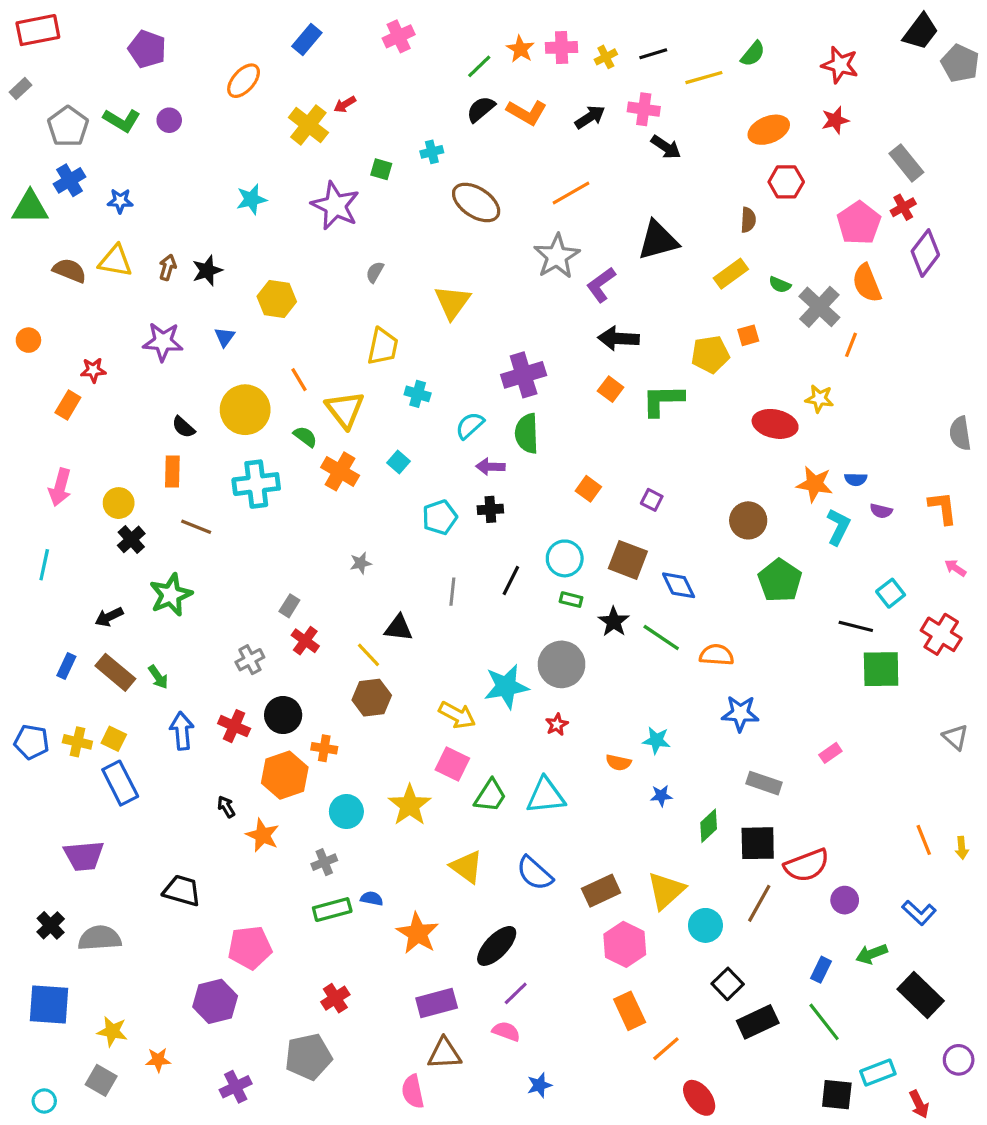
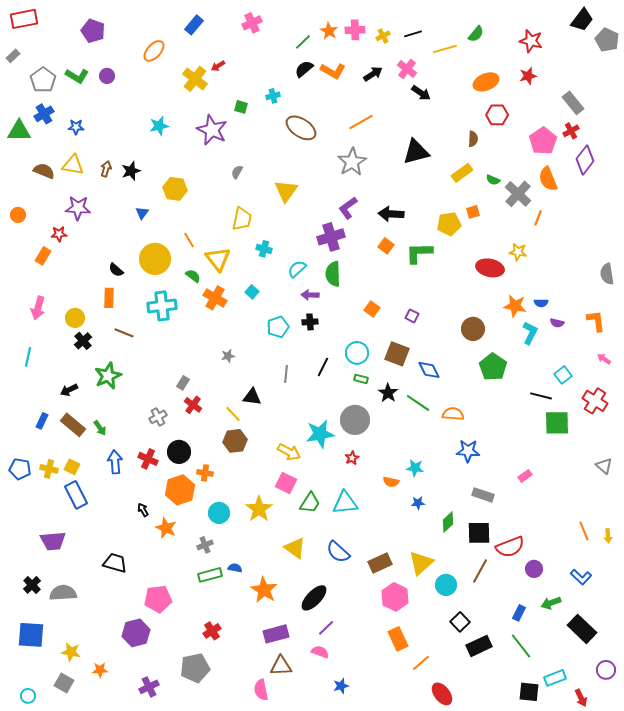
pink cross: (644, 109) -> (407, 69), turned 30
purple L-shape: (601, 285) -> (348, 208), moved
purple star: (163, 342) -> (78, 208), moved

